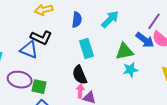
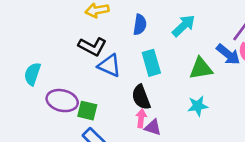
blue triangle: (29, 50) -> (109, 66), moved
cyan star: (130, 70) -> (198, 106), moved

